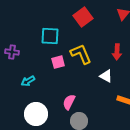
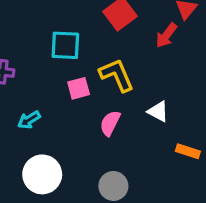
red arrow: (117, 52) -> (166, 35), moved, turned 35
pink semicircle: (69, 102) -> (110, 123), moved

